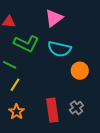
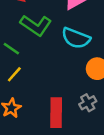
gray cross: (76, 108) -> (88, 103), moved

